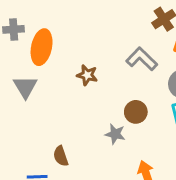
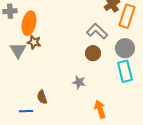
brown star: (87, 75) -> (34, 42), moved
brown circle: (136, 112) -> (93, 53), moved

